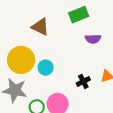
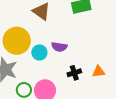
purple semicircle: (93, 39) -> (59, 47), moved

